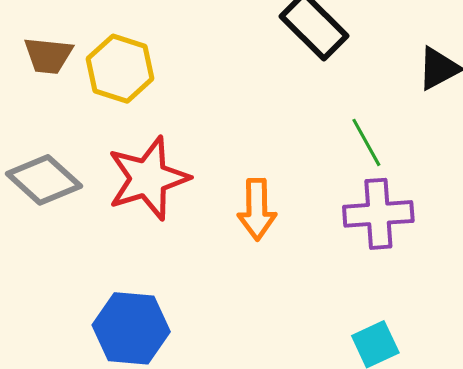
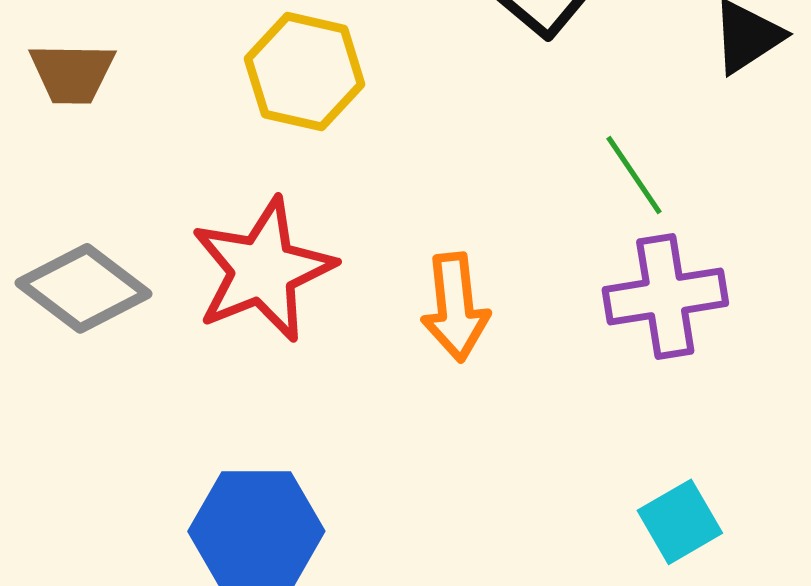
yellow hexagon: (120, 69) -> (305, 72), moved

